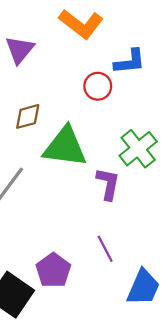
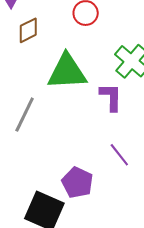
brown diamond: (28, 116) -> (28, 30), moved

